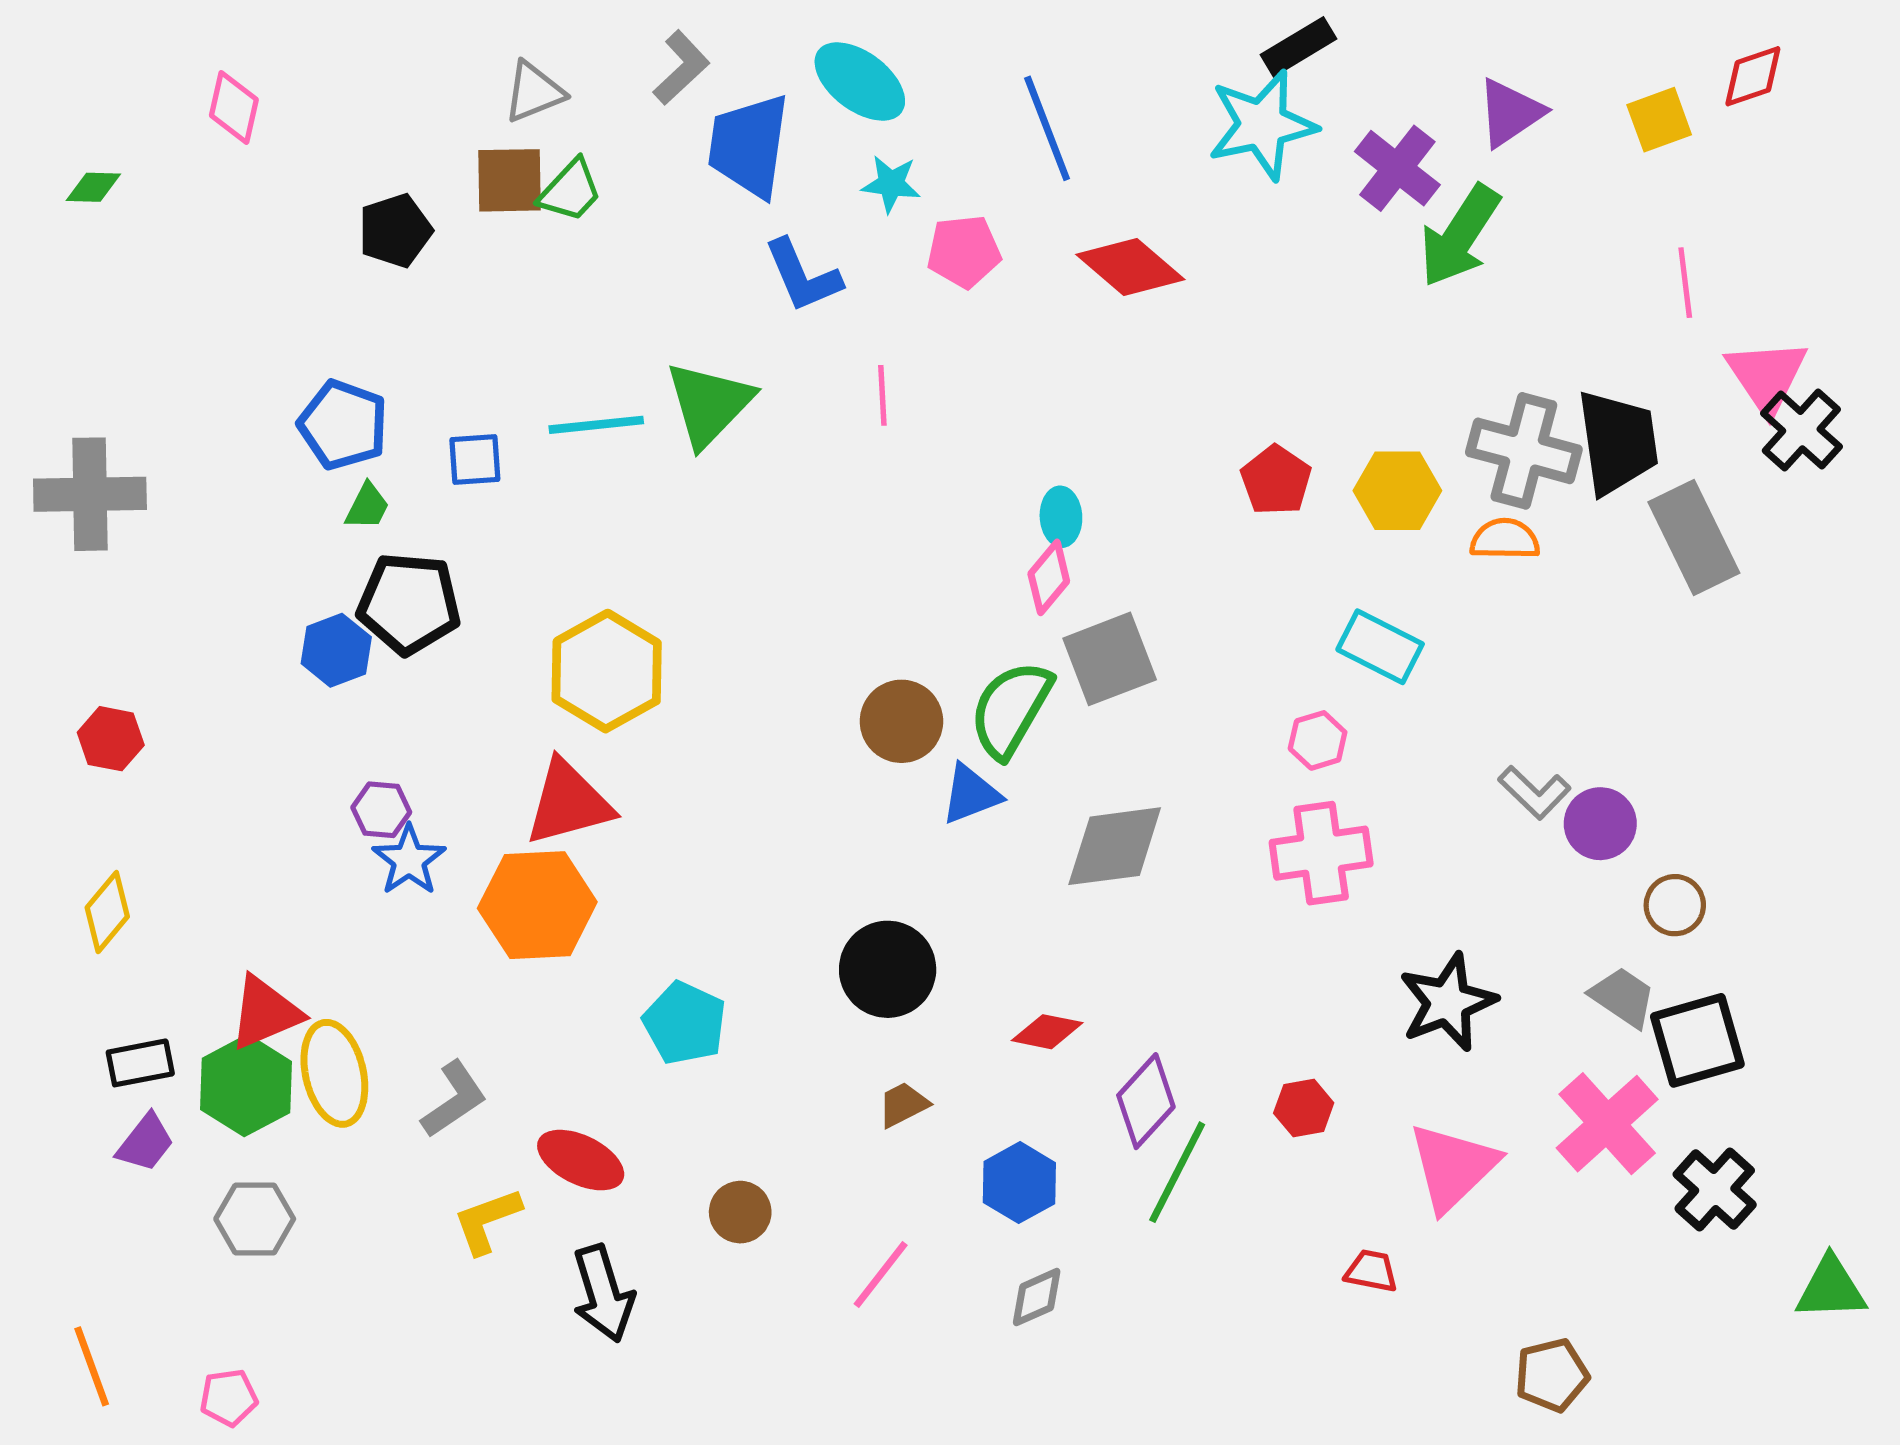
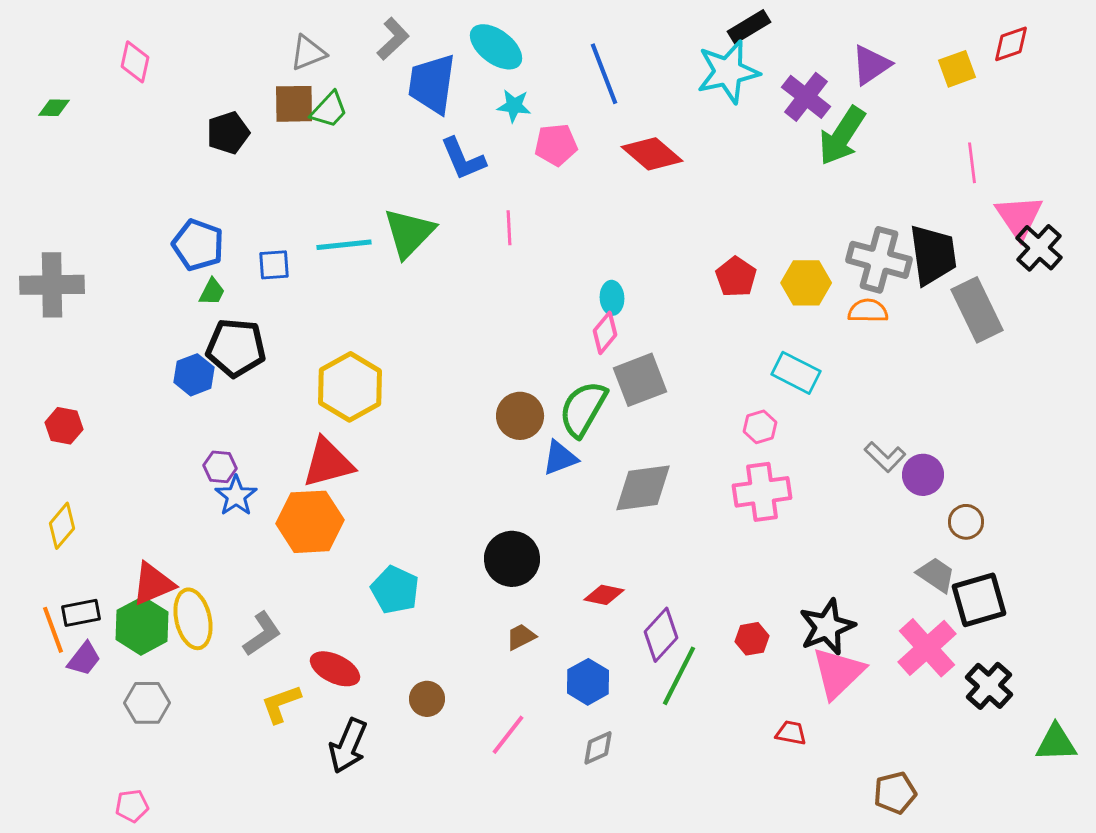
black star: (1448, 1002) -> (827, 627), moved
black arrow: (603, 1294) -> (348, 746), turned 40
orange line: (92, 1366) -> (53, 630), moved

